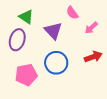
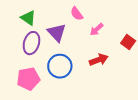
purple ellipse: (17, 40) -> (31, 43), moved

